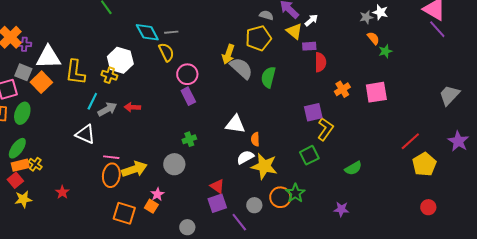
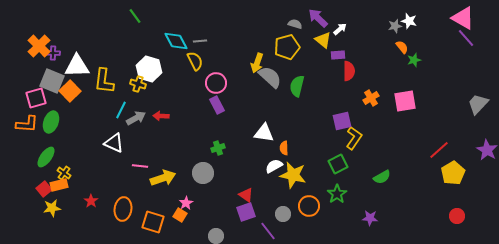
gray square: (23, 72) -> (52, 81), size x1.4
orange rectangle: (20, 165) -> (59, 185), moved
orange ellipse: (111, 175) -> (123, 209), moved
green star: (295, 193) -> (337, 194), moved

